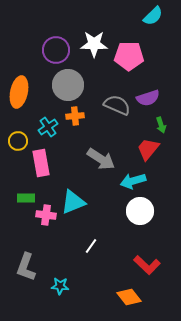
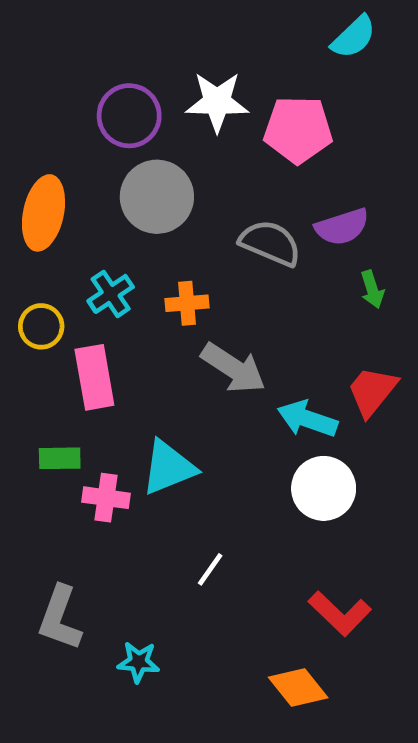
orange cross: (75, 116) -> (187, 303), moved
red trapezoid: (148, 149) -> (372, 391), moved
cyan arrow: (133, 181) -> (307, 419), turned 35

